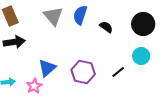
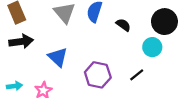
cyan circle: (141, 56) -> (152, 47), moved
blue triangle: (47, 68) -> (58, 57), moved, turned -36

